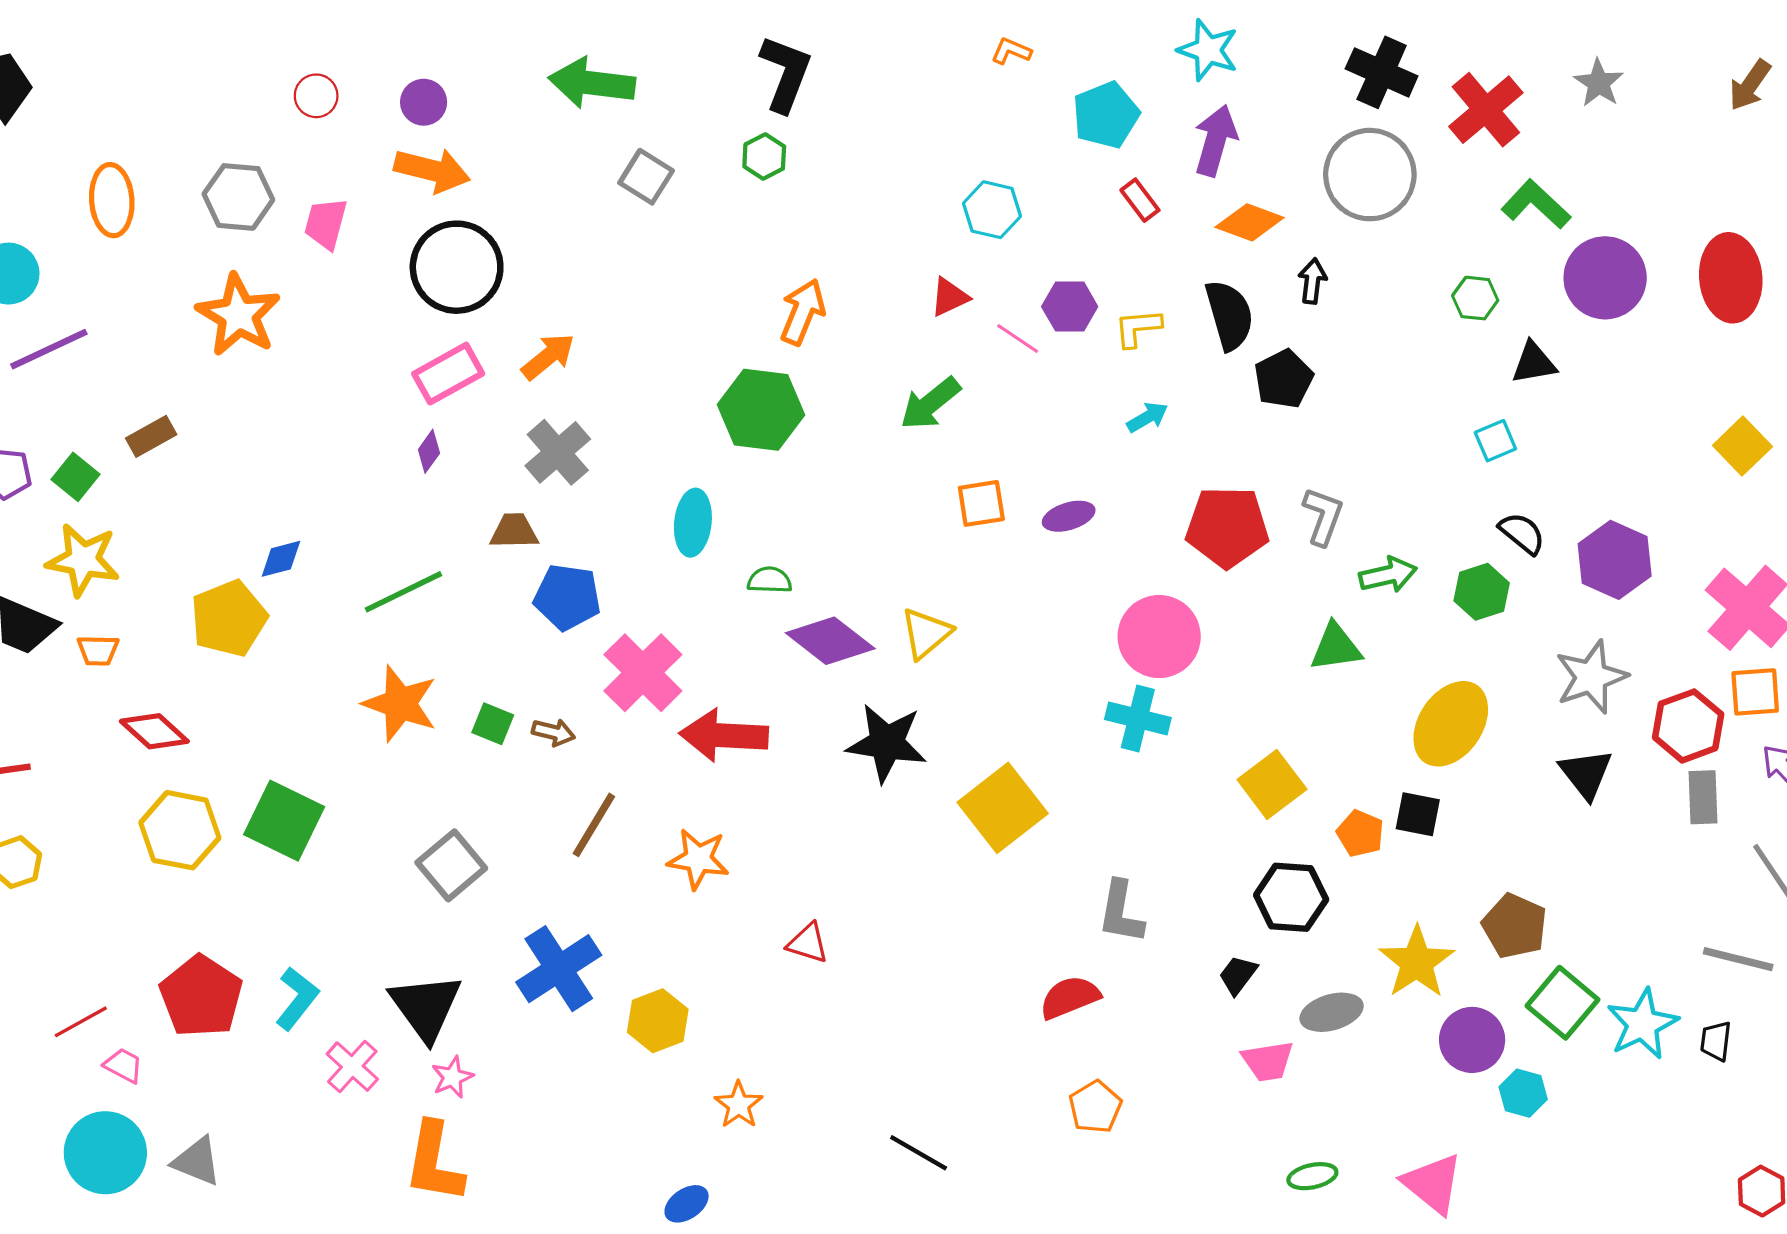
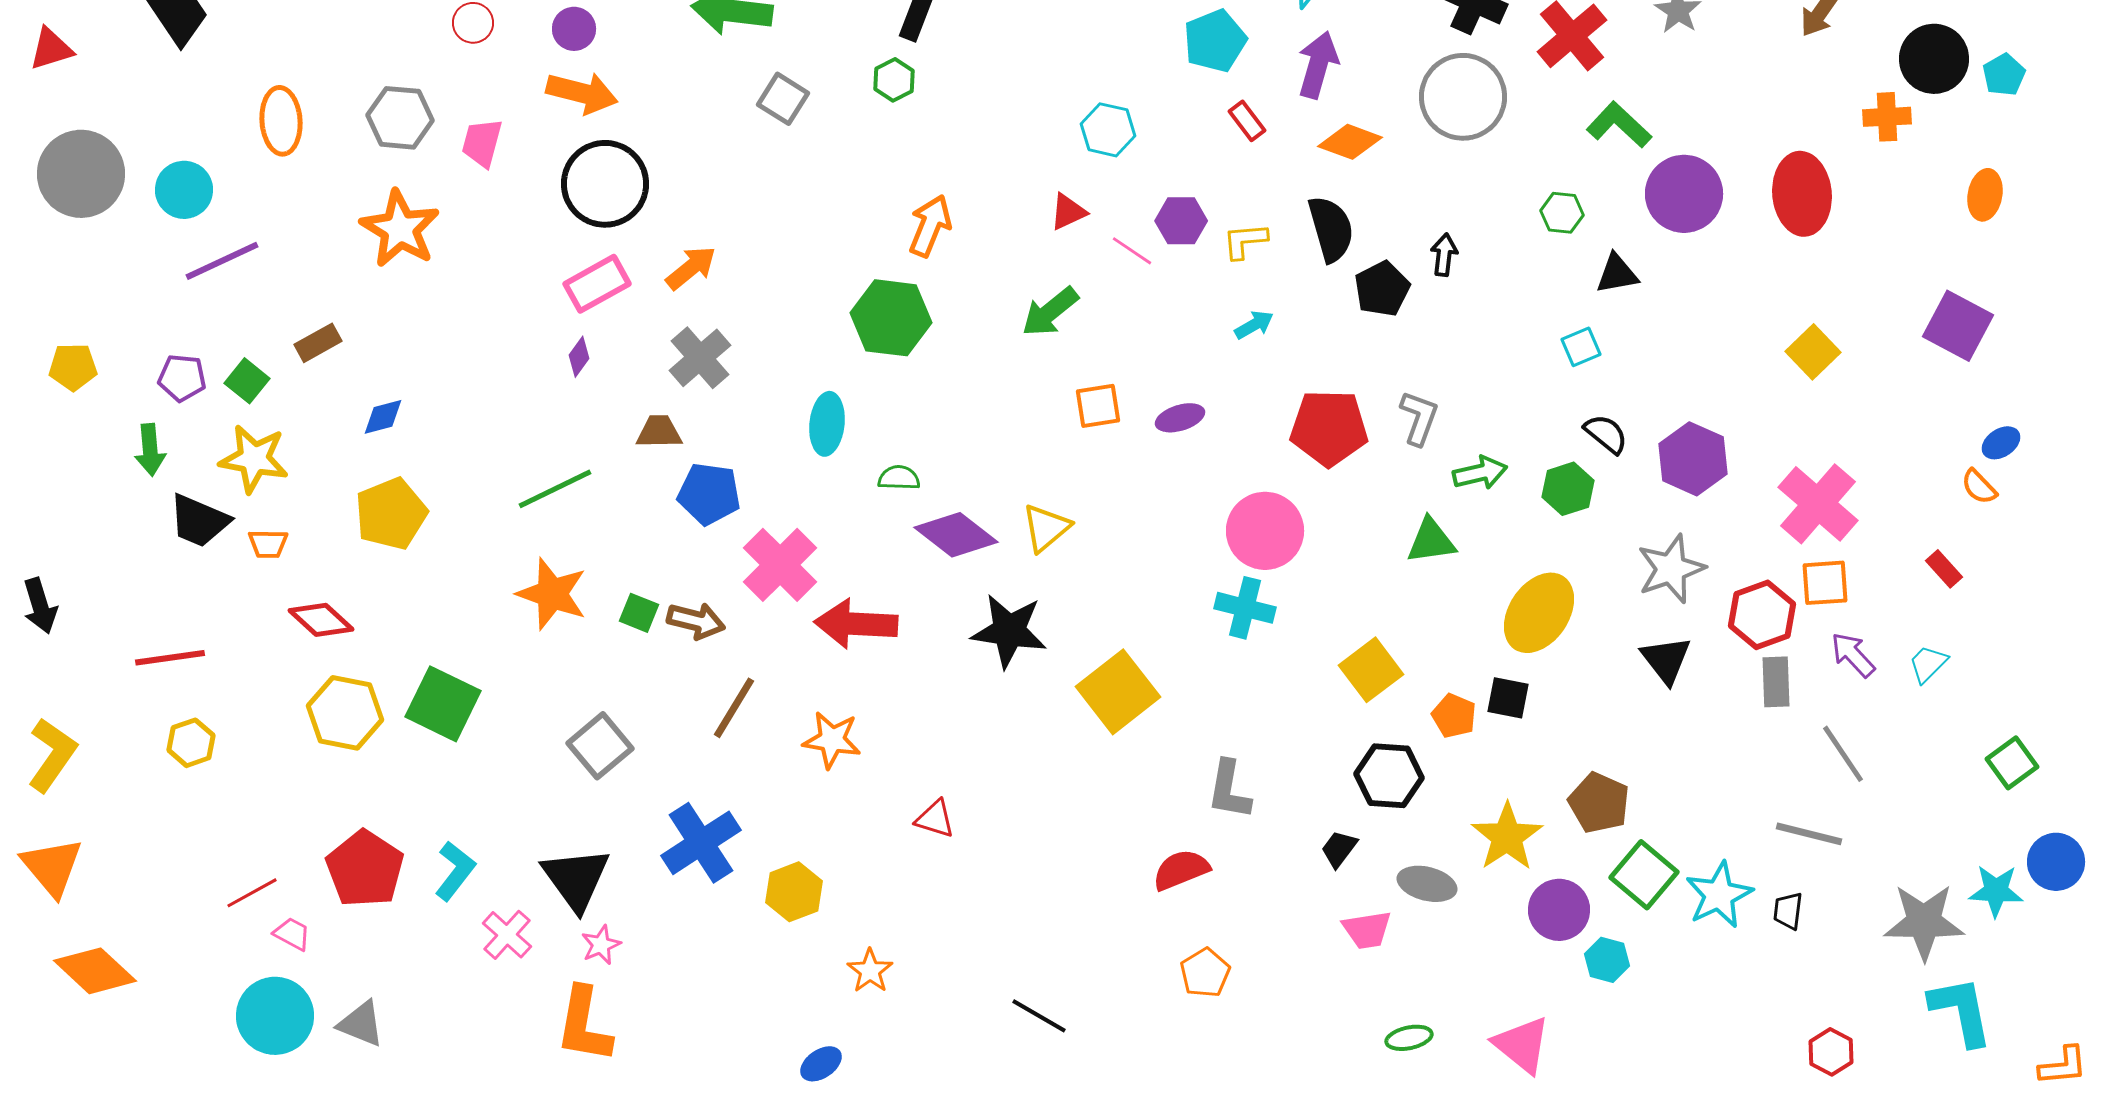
black arrow: (1312, 281) -> (1444, 255), moved
blue diamond: (281, 559) -> (383, 417), moved
brown arrow: (553, 732) -> (696, 621), size x1.4
gray ellipse: (1332, 1012) -> (1427, 884), turned 30

